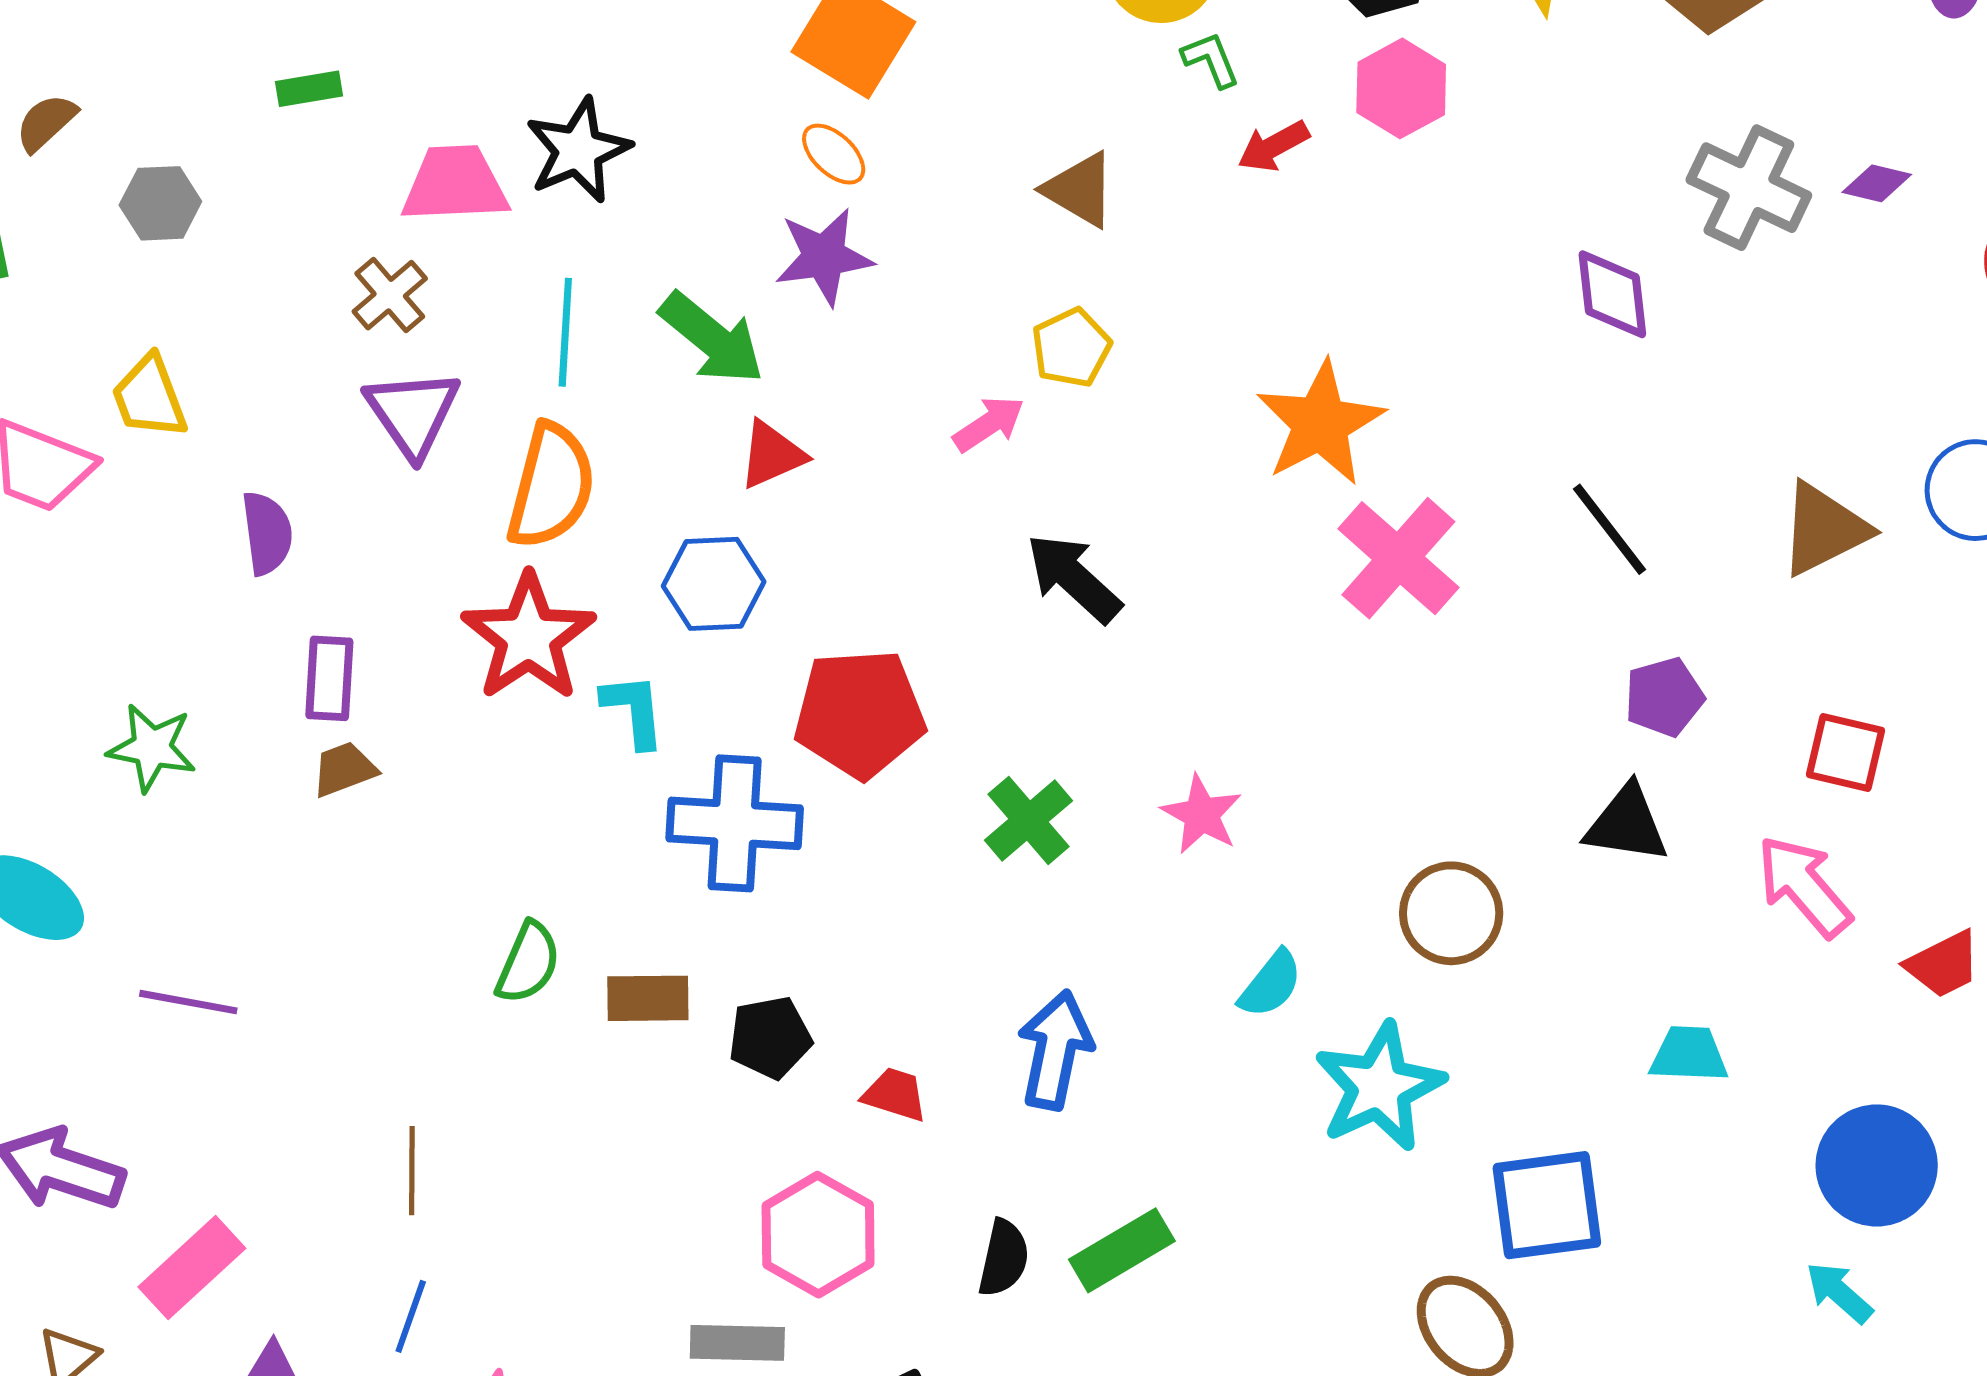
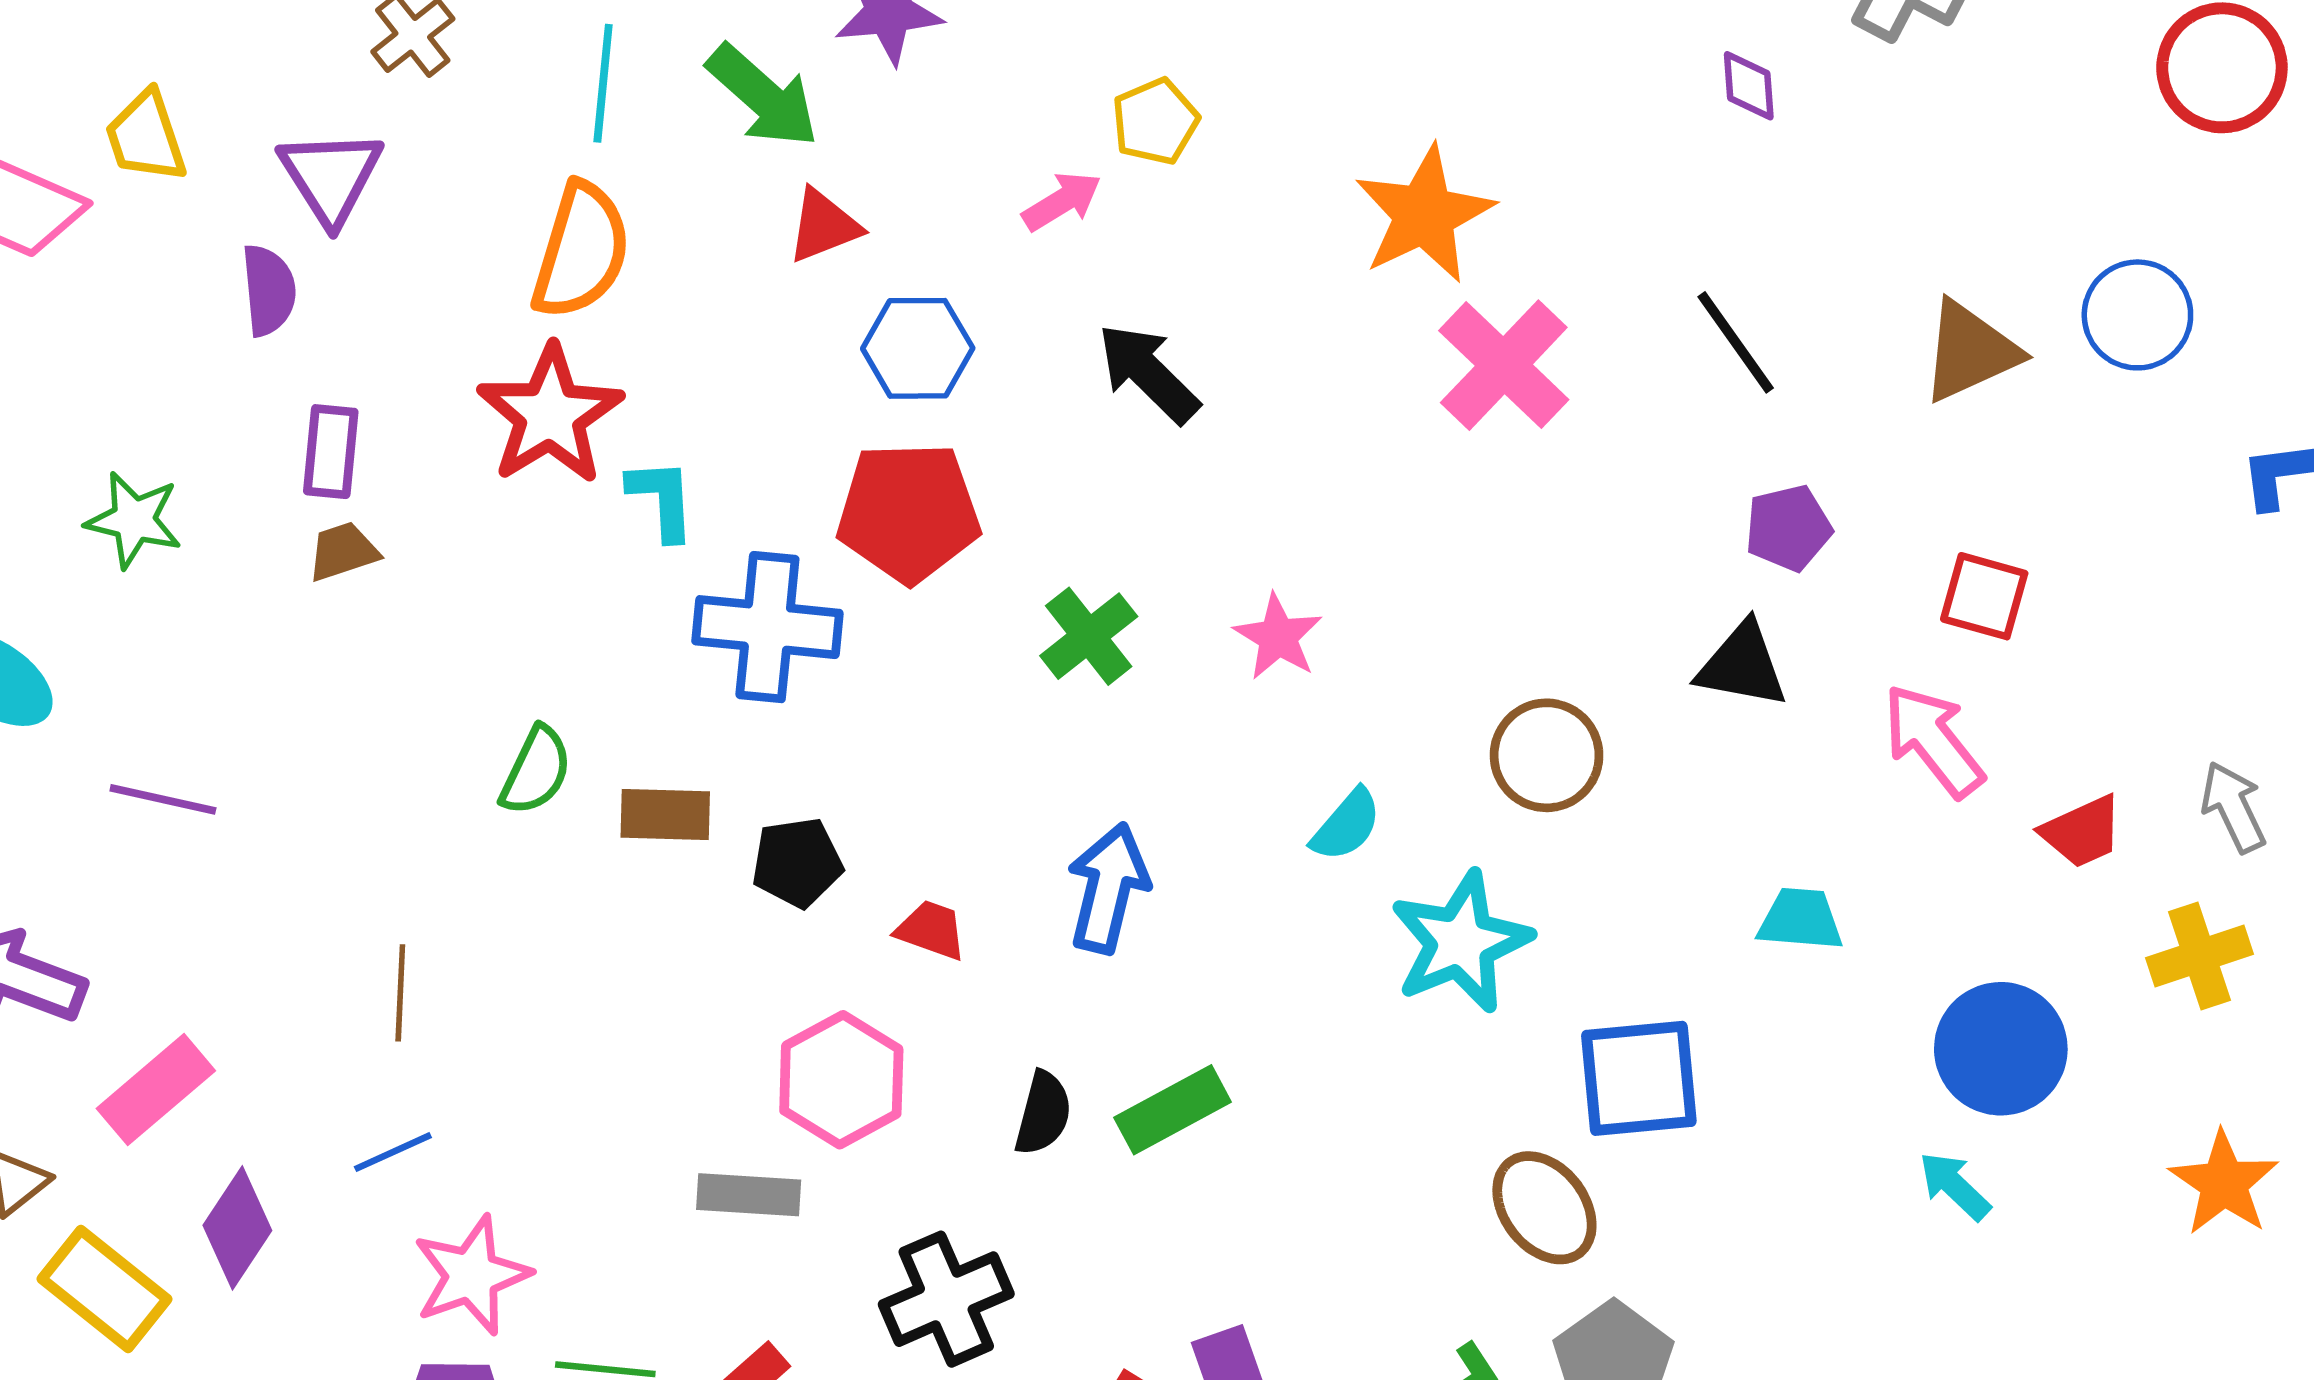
purple diamond: (1612, 294) -> (1749, 86), size x0.7
purple triangle: (413, 413) -> (331, 177), moved
blue hexagon: (714, 584) -> (918, 348), moved
blue line: (411, 1316) -> (393, 1152), turned 44

